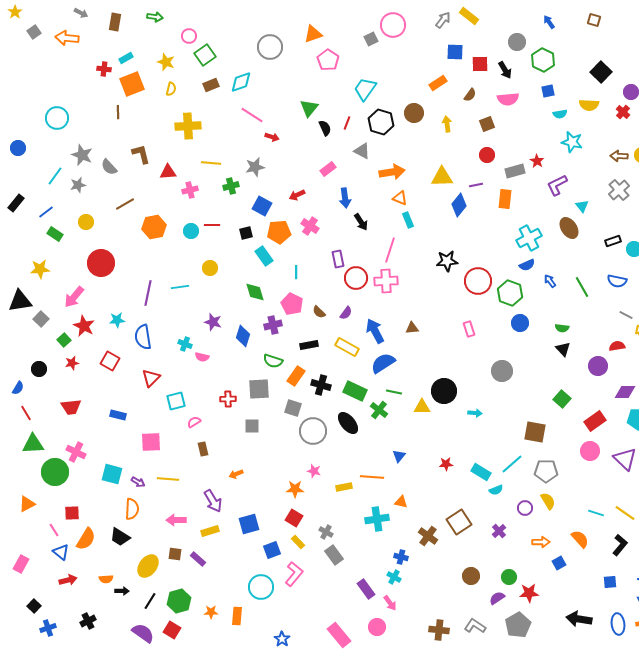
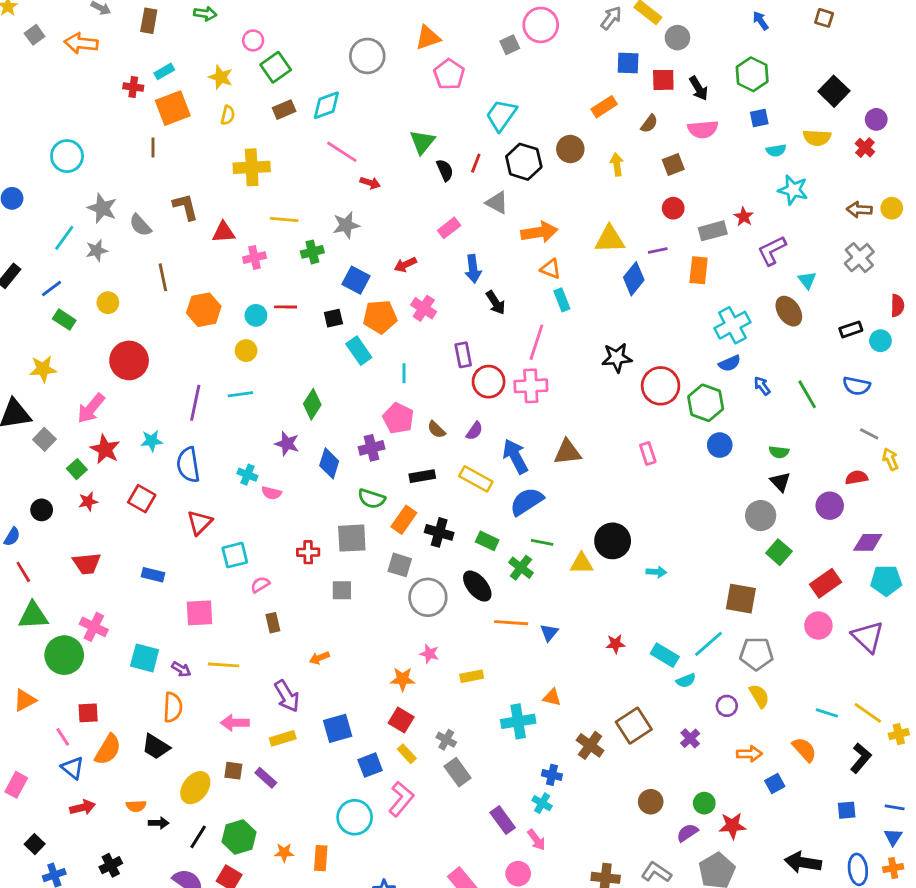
gray circle: (517, 42) -> (677, 38), moved
brown line: (125, 204) -> (163, 277), turned -72
yellow circle: (210, 268) -> (246, 351), moved
green diamond: (255, 292) -> (312, 404), moved, turned 50
brown triangle: (412, 328) -> (567, 452), size x1.5
gray circle: (502, 371) -> (761, 516), moved
green rectangle: (355, 391) -> (487, 541), size x0.7
orange line: (372, 477) -> (511, 623), moved

